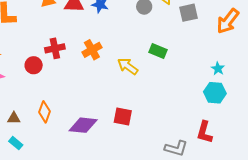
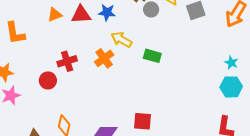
green rectangle: (158, 51) -> (152, 56), moved
yellow arrow: (128, 66) -> (121, 39), moved

